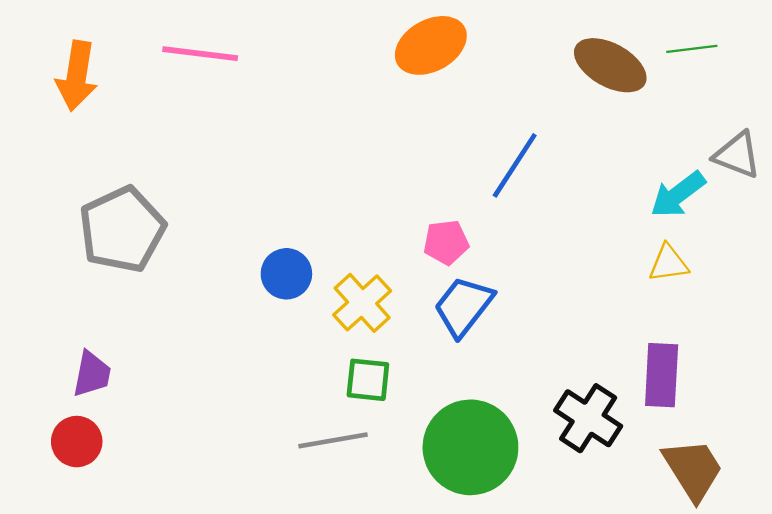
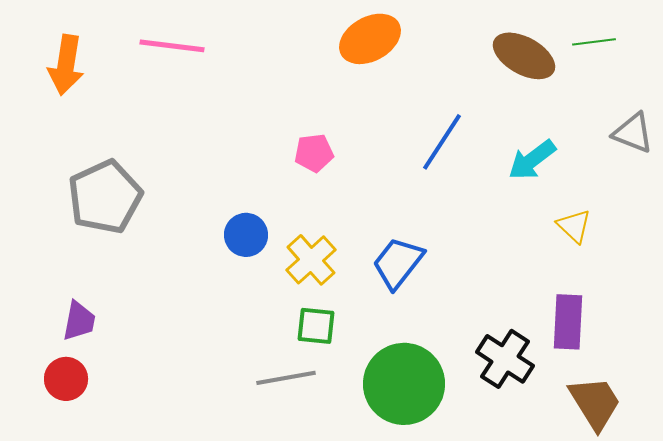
cyan arrow: (678, 195) -> (532, 160), moved
pink pentagon: (446, 242) -> (314, 153), moved
yellow triangle: (669, 263) -> (574, 226), turned 51

